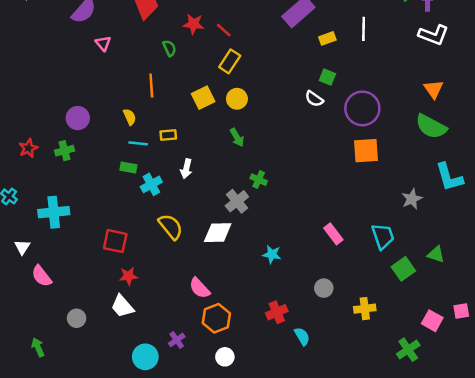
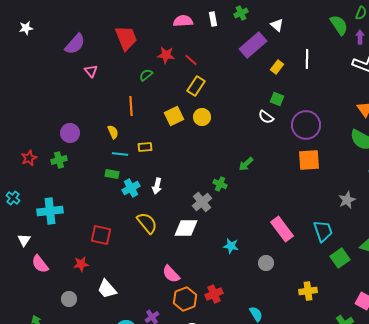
yellow rectangle: (327, 38) -> (277, 67), turned -32
green semicircle: (169, 48) -> (146, 75), turned -104
green arrow: (237, 137) -> (246, 164), moved, turned 77
white arrow: (186, 169) -> (157, 186), moved
pink rectangle: (333, 234) -> (282, 229), size x1.4
red star: (128, 276) -> (81, 264), moved
gray circle: (324, 288) -> (266, 263), moved
red cross: (277, 312) -> (214, 294), moved

